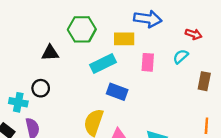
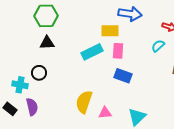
green hexagon: (82, 29) -> (46, 16), moved
pink rectangle: (148, 62) -> (118, 51), moved
blue rectangle: (117, 92) -> (123, 76), moved

